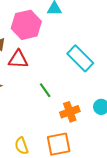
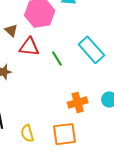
green line: (45, 90) -> (57, 59), moved

